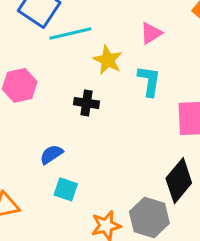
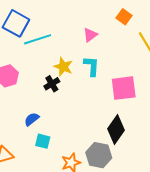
yellow star: (108, 60) -> (63, 67), moved
black cross: (86, 103) -> (52, 84), turned -35

